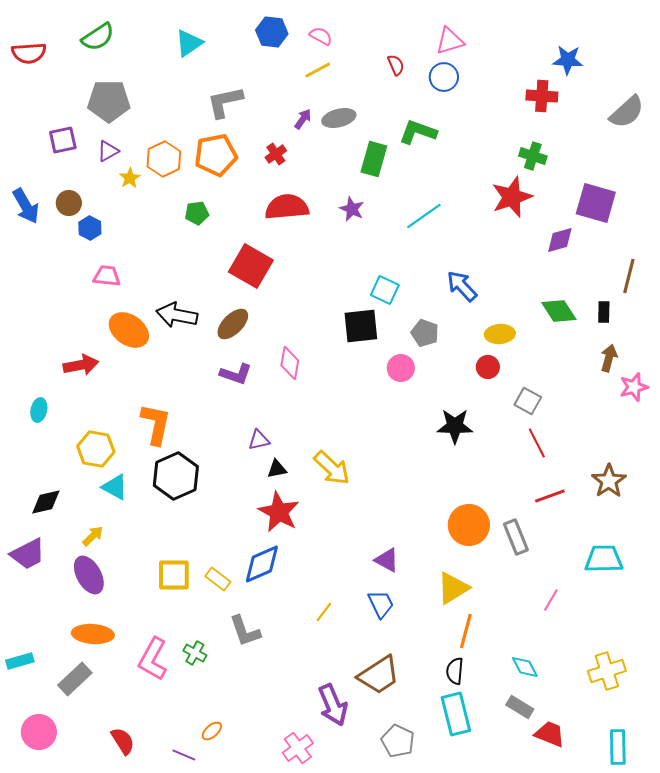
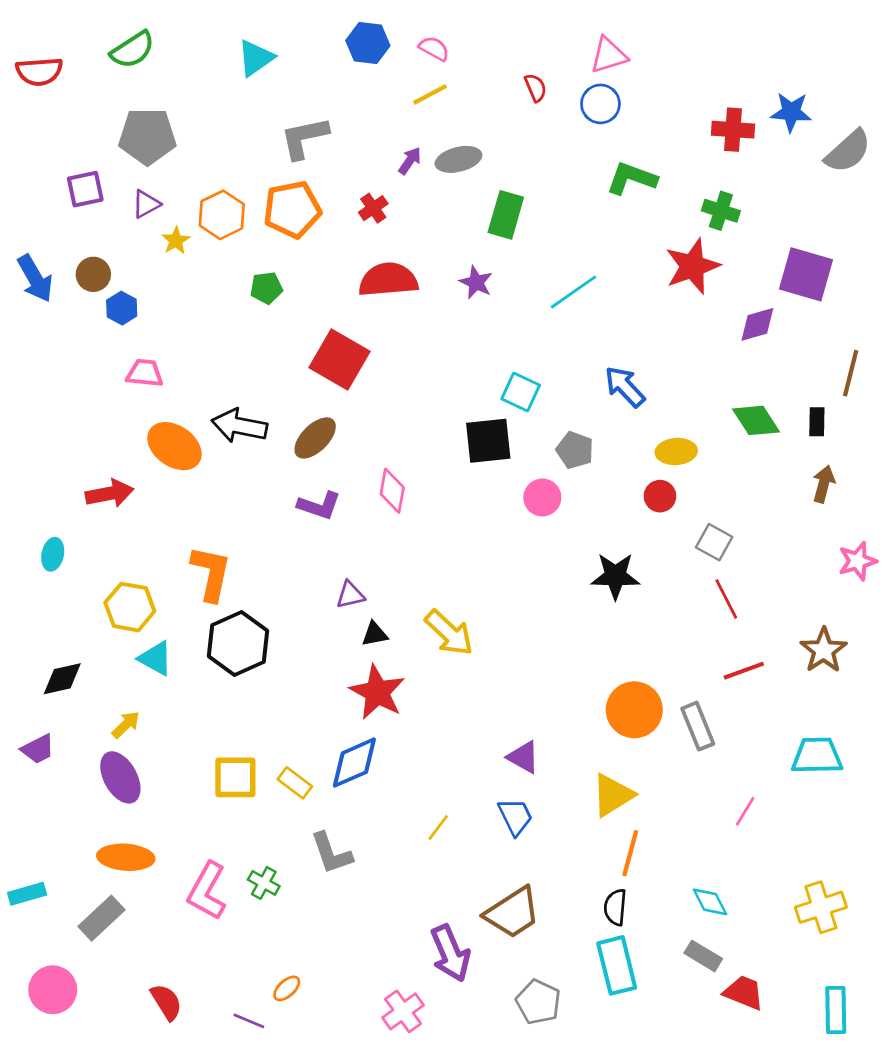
blue star: (568, 60) -> (791, 112), moved
green L-shape: (418, 132) -> (632, 178), moved
pink star: (634, 387) -> (857, 561), moved
purple trapezoid: (28, 554) -> (38, 749), size x0.7

